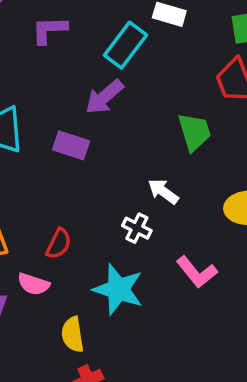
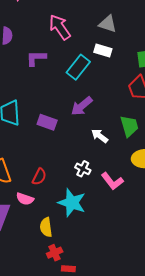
purple arrow: (104, 97) -> (82, 106), moved
green trapezoid: (194, 132) -> (129, 126), moved
white arrow: (163, 192) -> (100, 136), moved
pink L-shape: (197, 272) -> (112, 181), moved

